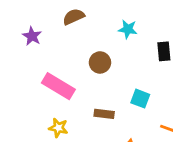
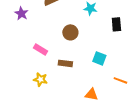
pink rectangle: (58, 86) -> (40, 49), size x0.6
brown rectangle: (104, 114) -> (65, 63), moved

